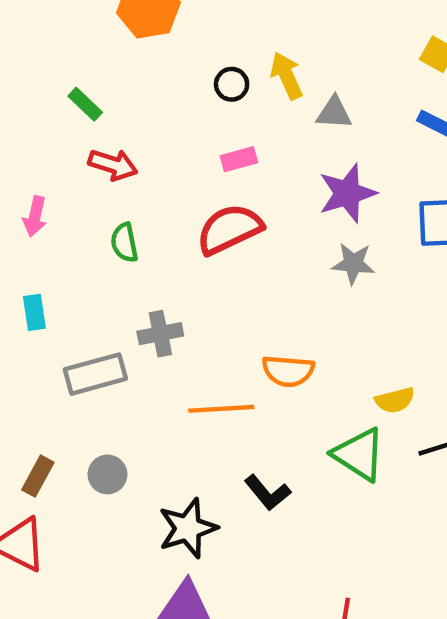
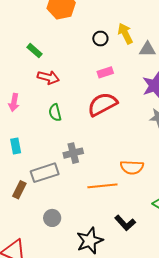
brown rectangle: (38, 476) -> (19, 190), moved

